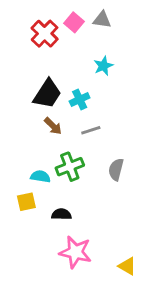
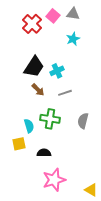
cyan star: (103, 66) -> (73, 39), moved
green cross: (70, 167) -> (50, 119), turned 30
cyan semicircle: (40, 176) -> (29, 126), turned 64
pink star: (75, 252) -> (54, 180), turned -30

